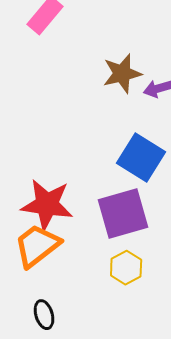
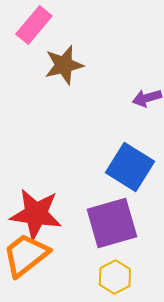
brown star: (122, 73) -> (64, 65), moved

